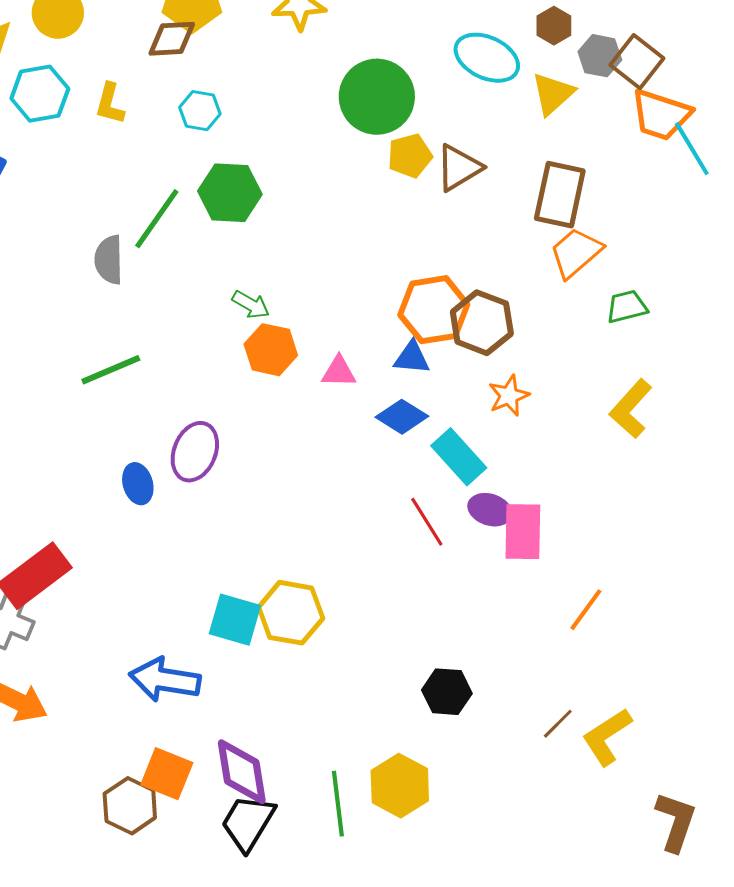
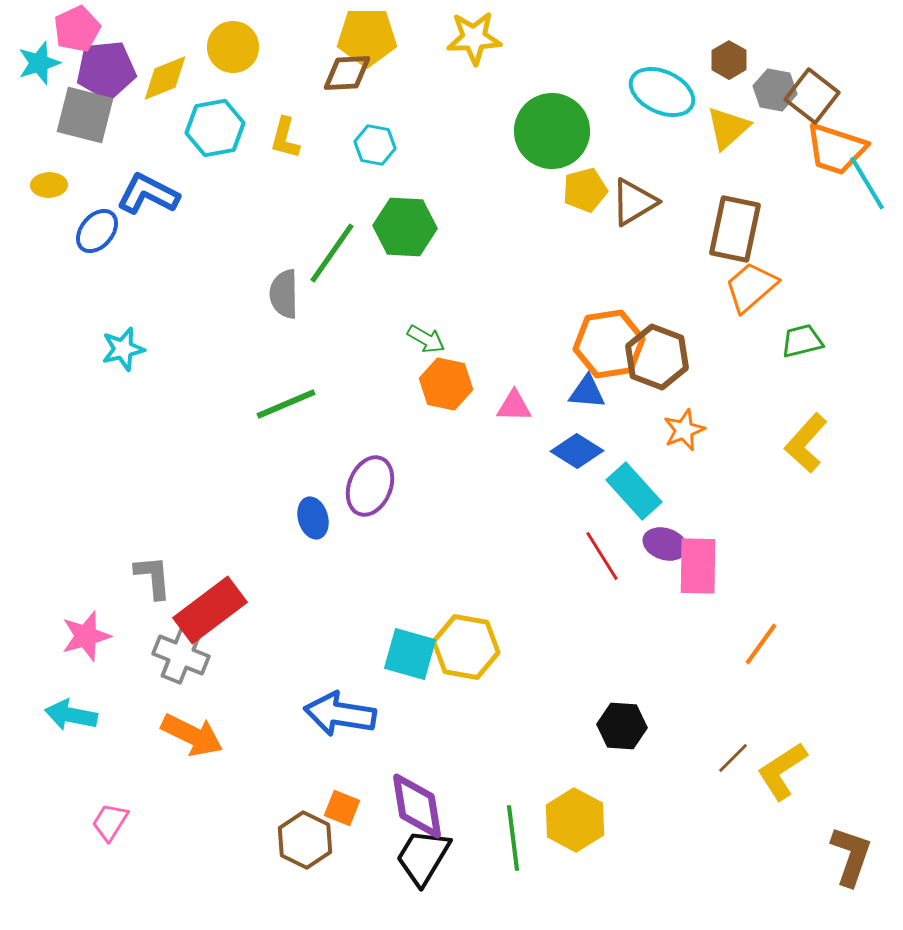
orange square: (167, 774) -> (342, 808), size x0.7

